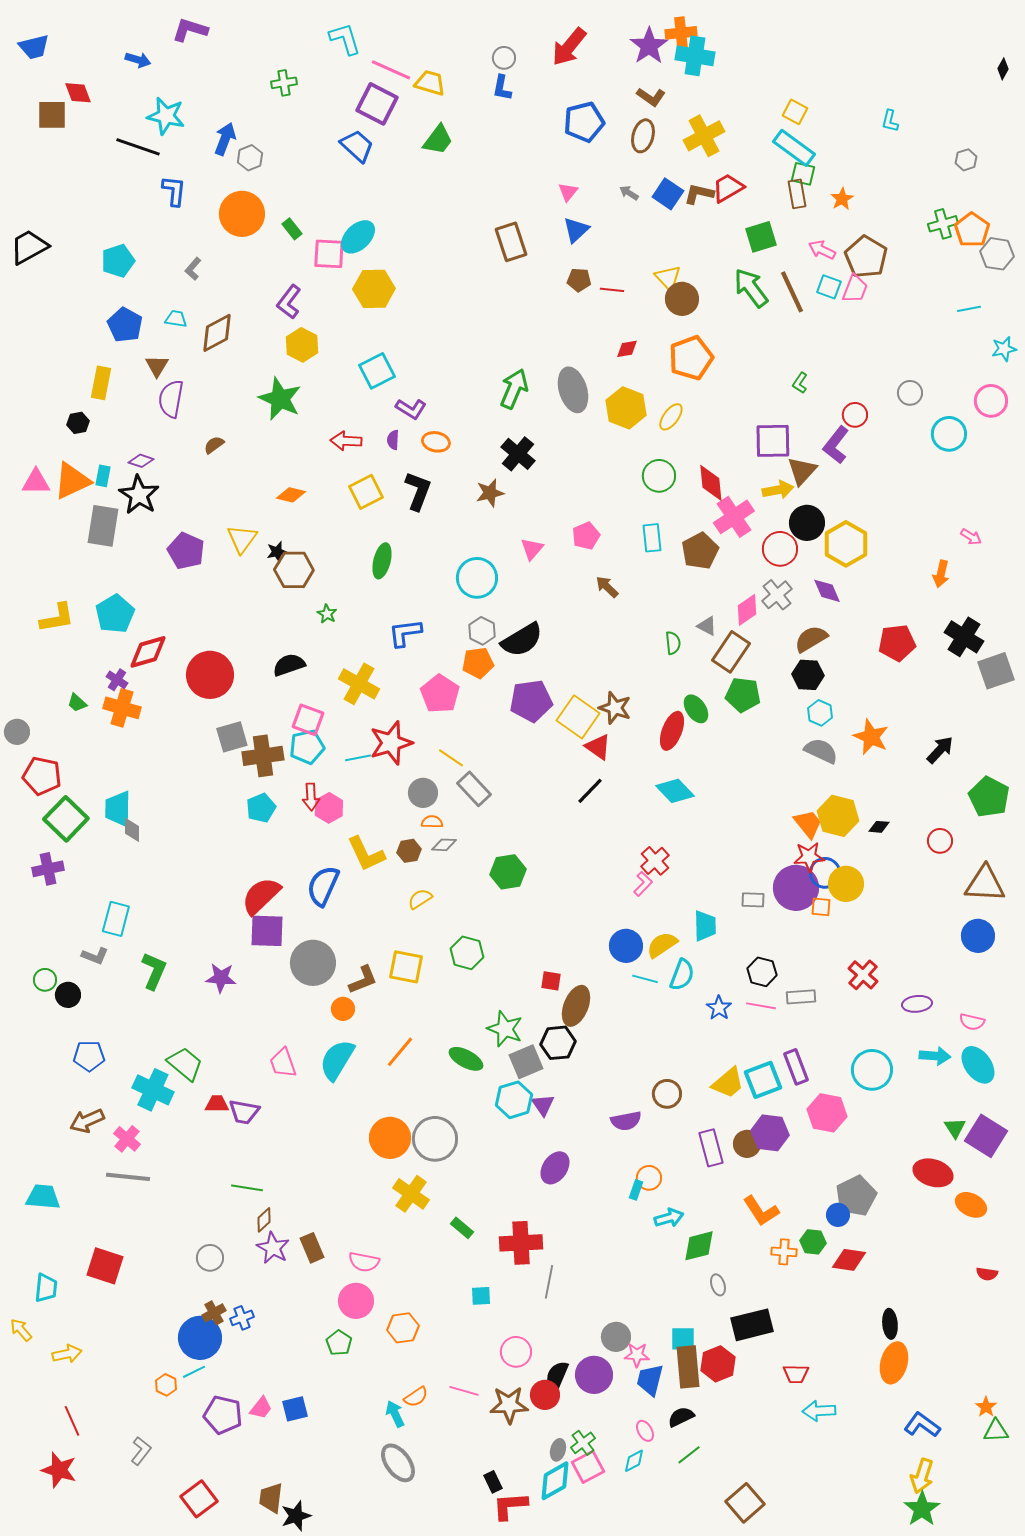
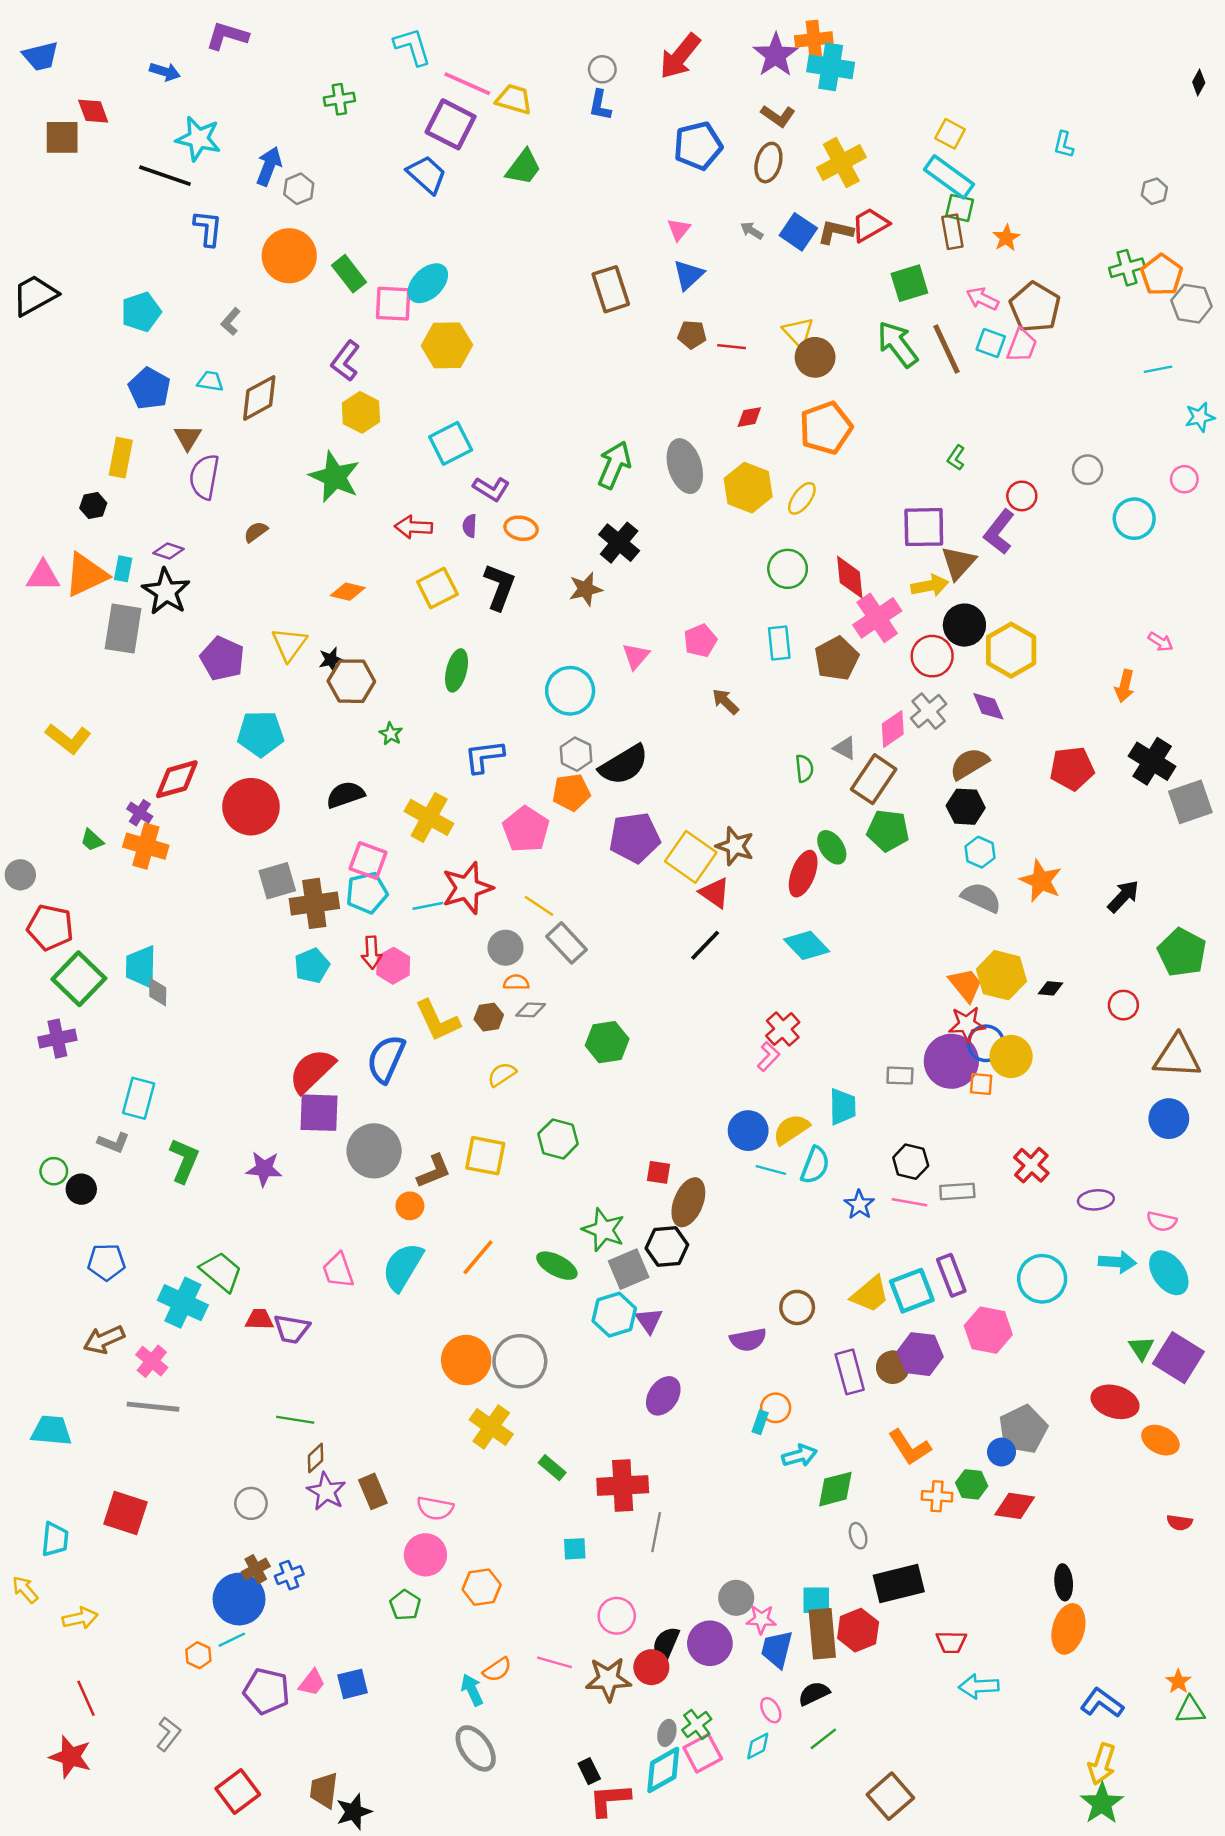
green rectangle: (292, 229) -> (349, 274), size x1.4
pink circle: (991, 401) -> (1184, 479), size x0.7
cyan pentagon: (115, 614) -> (261, 734), moved, turned 30
yellow L-shape: (57, 618) -> (68, 739), turned 48

